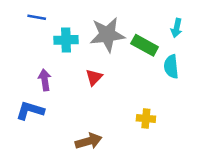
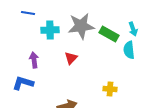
cyan arrow: (177, 28) -> (133, 29), moved, turned -32

